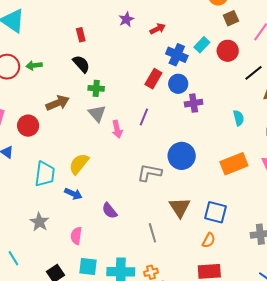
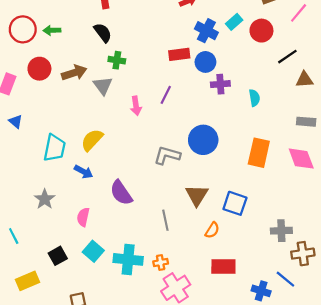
red rectangle: (153, 79) -> (179, 54), turned 48
gray triangle: (97, 113) -> (103, 86), moved
cyan semicircle: (239, 118) -> (254, 98), moved
red circle: (28, 126) -> (39, 69), moved
orange rectangle: (234, 164) -> (259, 153), turned -60
purple semicircle: (110, 211) -> (121, 193), size x1.4
orange semicircle: (209, 240) -> (212, 230), moved
cyan square: (88, 267) -> (93, 251), turned 30

